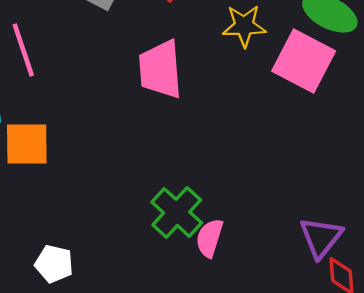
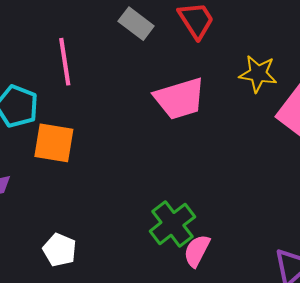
pink trapezoid: (160, 69) -> (180, 99), turned -112

